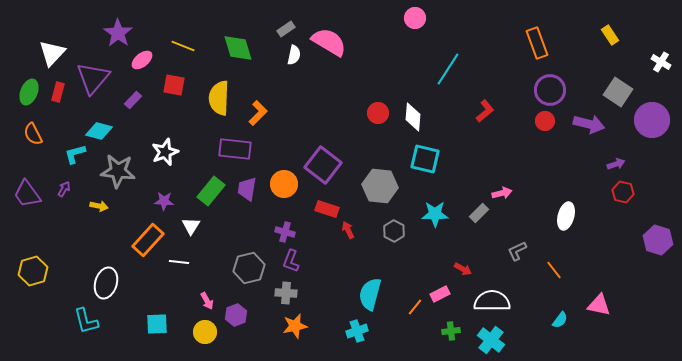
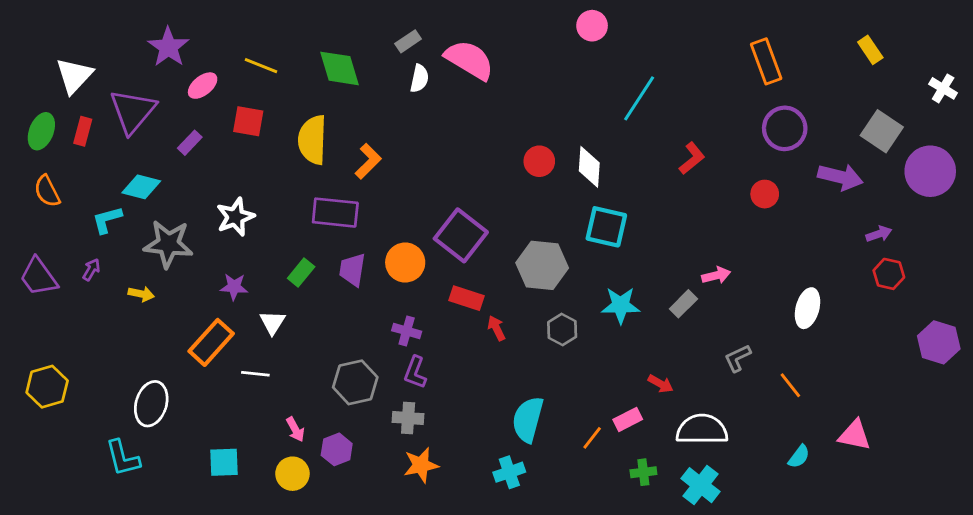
red circle: (545, 121) -> (765, 194), moved
green rectangle: (211, 191) -> (301, 272), size x0.7

